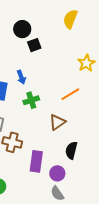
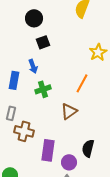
black square: (34, 45) -> (43, 42), moved
orange line: (70, 94) -> (82, 83), turned -30
black semicircle: (71, 150) -> (88, 148), moved

